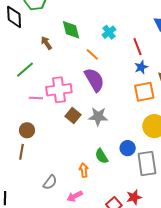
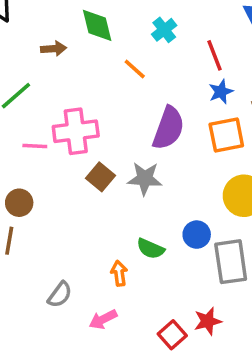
brown arrow: (46, 43) -> (54, 49), turned 120
purple semicircle: (94, 80) -> (168, 128), moved, turned 50
green semicircle: (101, 156) -> (151, 249), turned -35

